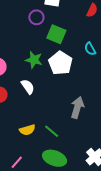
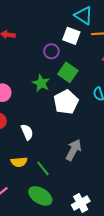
green star: (34, 60) -> (41, 83), moved
white semicircle: (28, 87) -> (27, 132), moved

